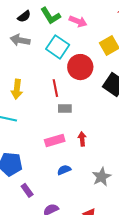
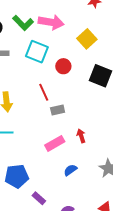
pink arrow: (78, 21) -> (51, 22), size x1.4
red circle: (80, 67) -> (63, 66), size x0.6

